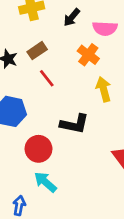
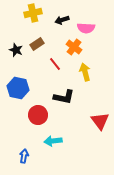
black arrow: (72, 17) -> (62, 20), turned 32
red line: (47, 78) -> (55, 64), moved
cyan arrow: (45, 182) -> (53, 141), moved, turned -48

